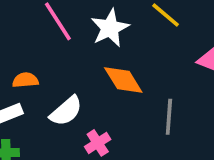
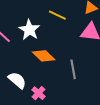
white semicircle: (66, 111) -> (17, 80), turned -84

